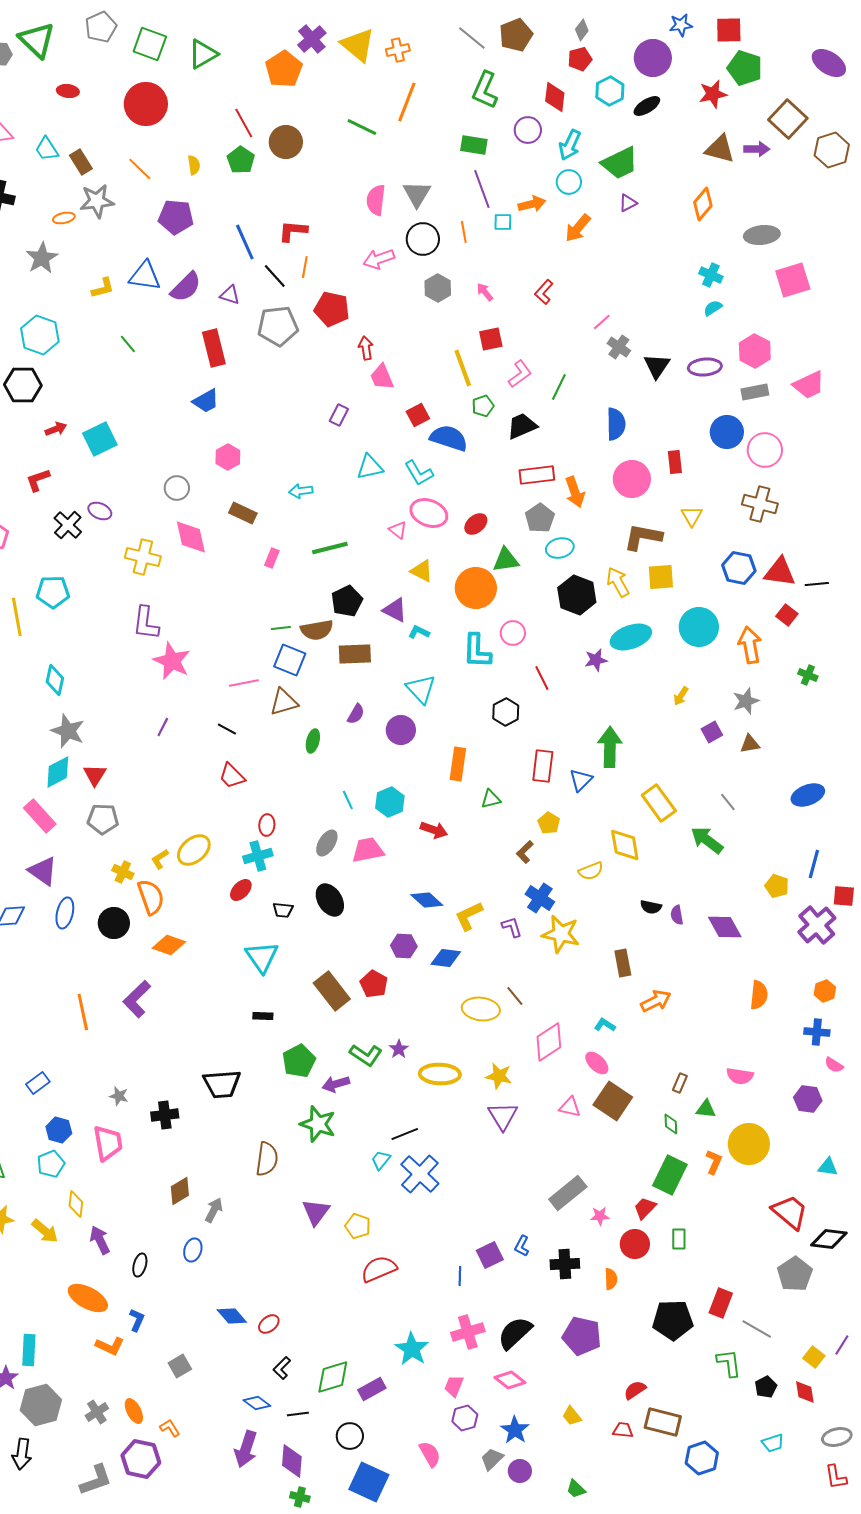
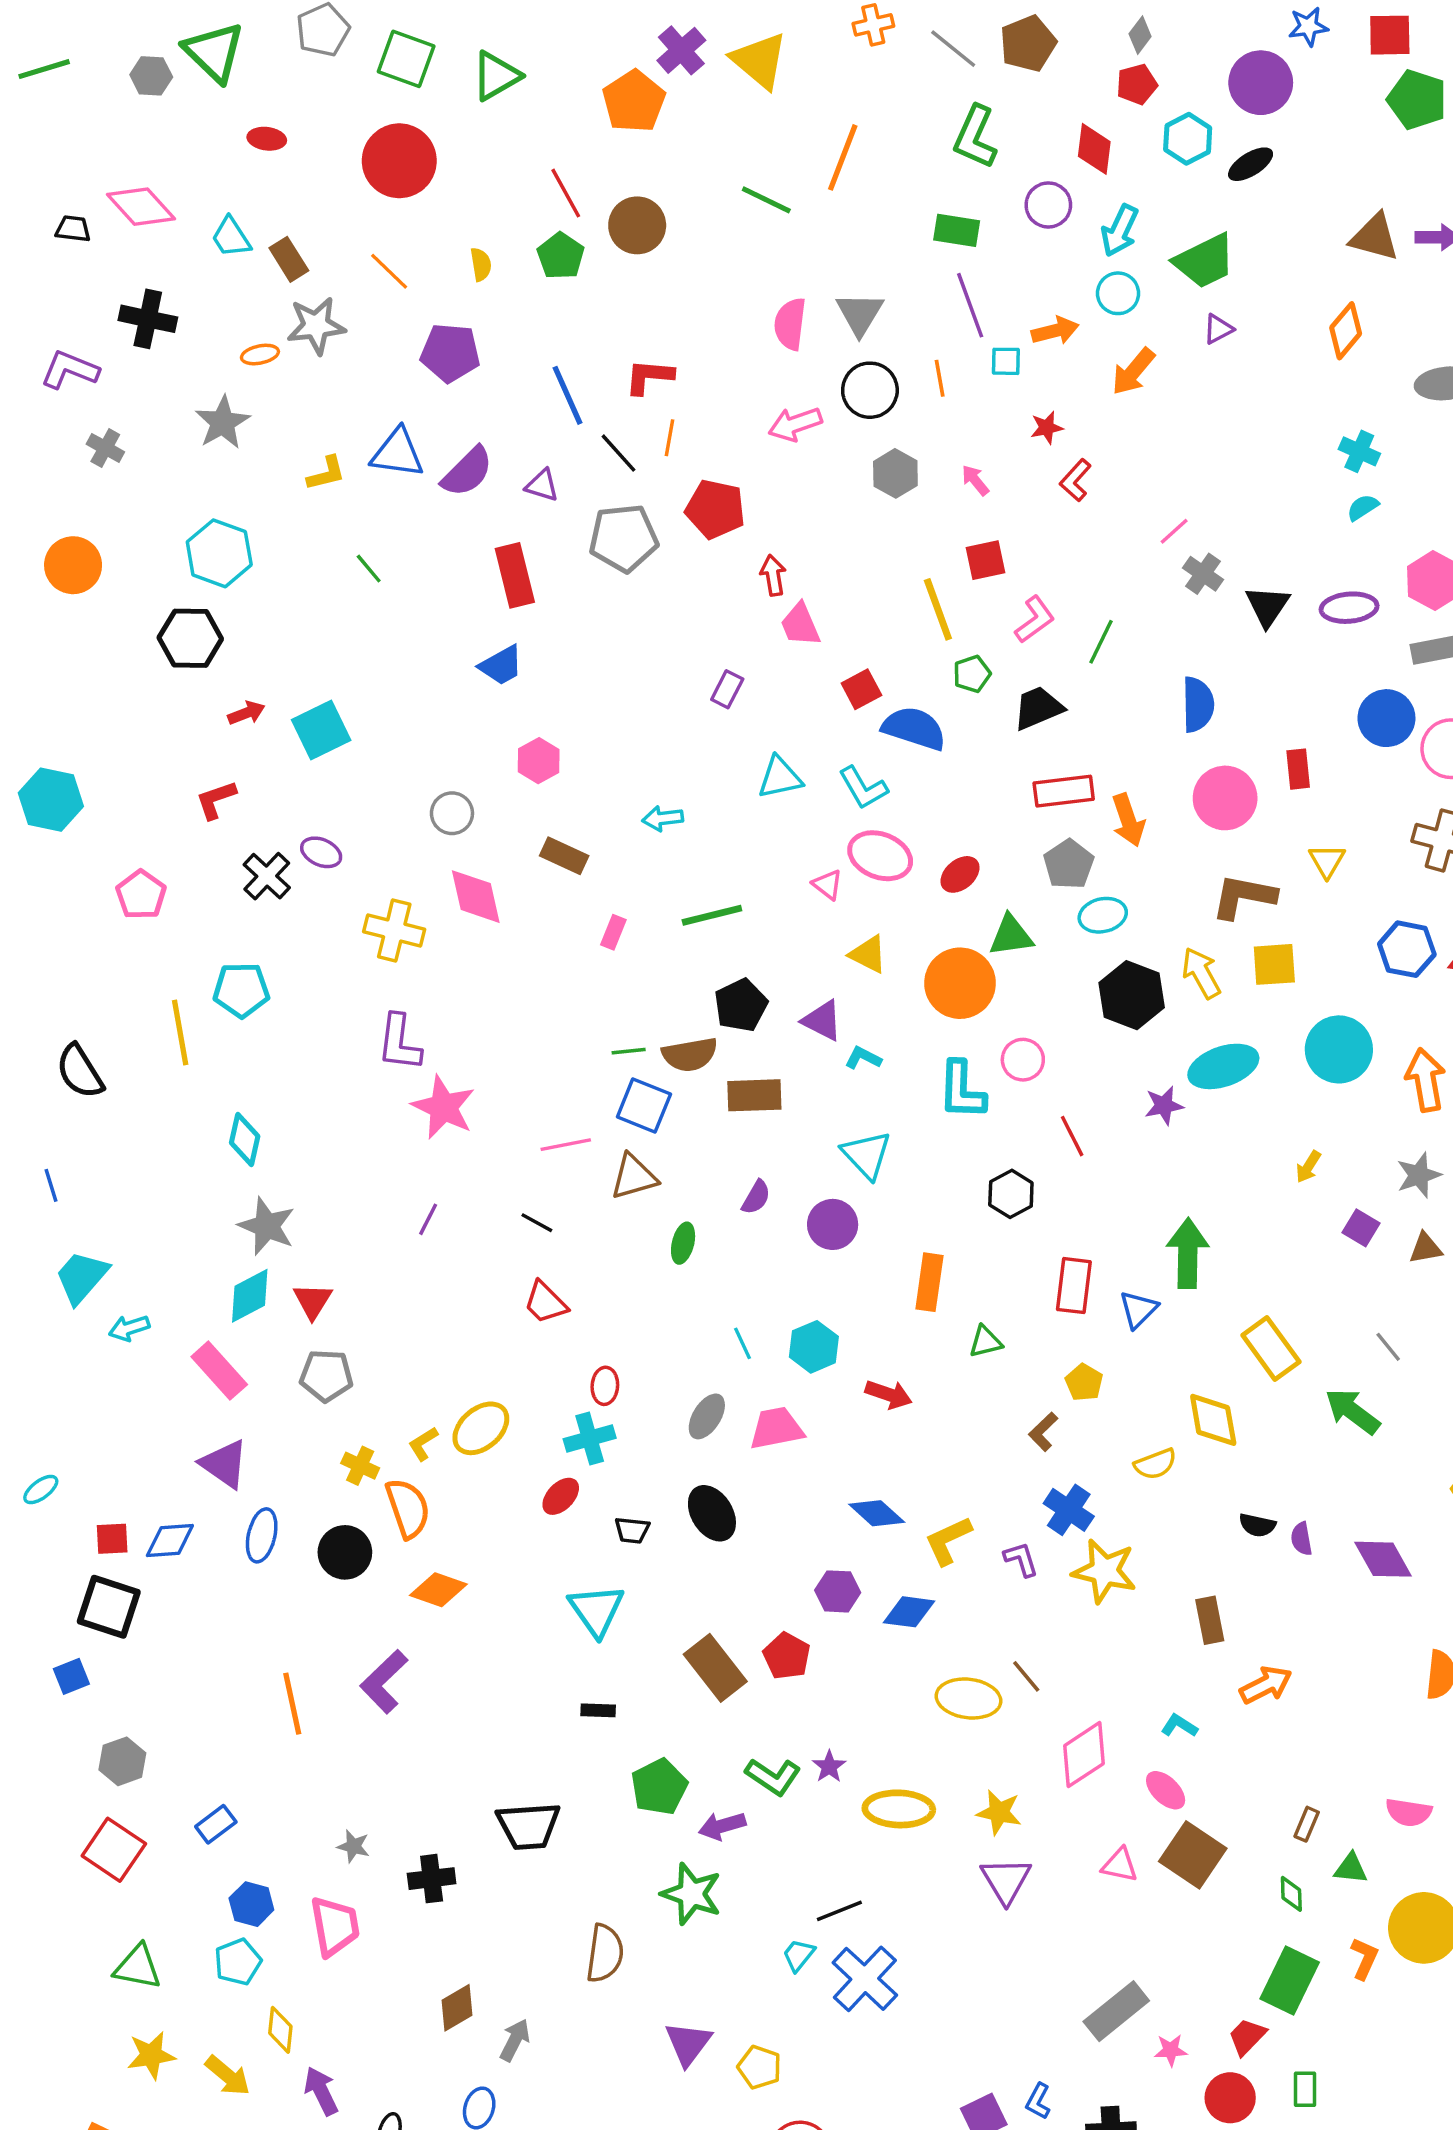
orange cross: (398, 50) -> (873, 25), moved
red star: (713, 94) -> (1047, 428), moved, size x0.7
purple square: (712, 732) -> (1361, 1228), turned -30

